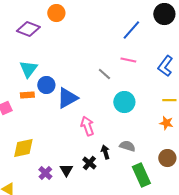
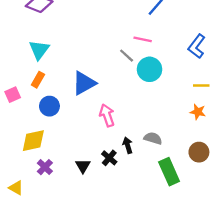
pink line: (128, 60) -> (143, 39), moved
blue circle: (46, 85) -> (49, 106), moved
orange rectangle: (27, 95) -> (38, 80), turned -56
cyan circle: (124, 102) -> (150, 69), moved
purple cross: (45, 173) -> (45, 167), moved

